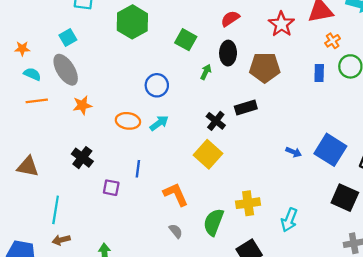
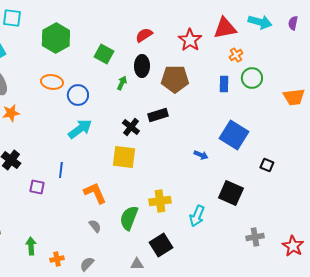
orange ellipse: (128, 121) -> (52, 82), moved
cyan arrow: (159, 123) -> (80, 129), size x1.4
blue square: (330, 150) -> (234, 135), moved
yellow square: (208, 154) -> (124, 157), turned -35
black square: (345, 198) -> (231, 193), moved

